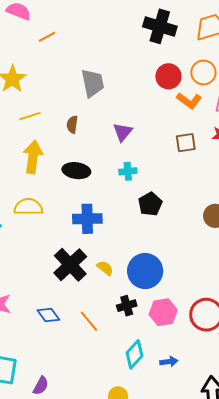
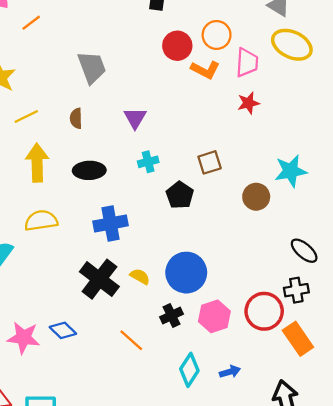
brown square: (186, 143) -> (210, 162), moved
blue diamond: (48, 315) -> (63, 330), moved

